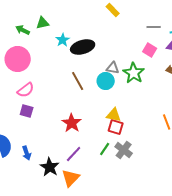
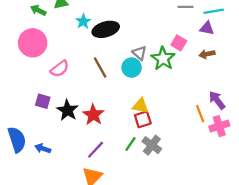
pink square: (150, 50) -> (179, 43), moved
gray triangle: (113, 68) -> (139, 53), turned 32
pink semicircle: (26, 90) -> (60, 69), moved
red square: (116, 127) -> (143, 119), turned -35
blue arrow: (27, 153) -> (43, 149), turned 128
black star: (50, 167) -> (67, 110), moved

